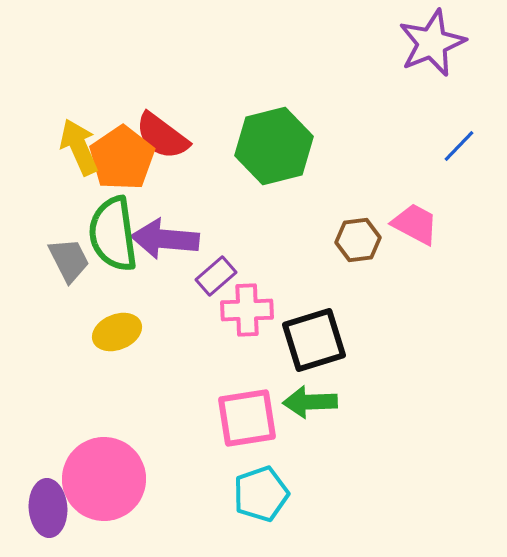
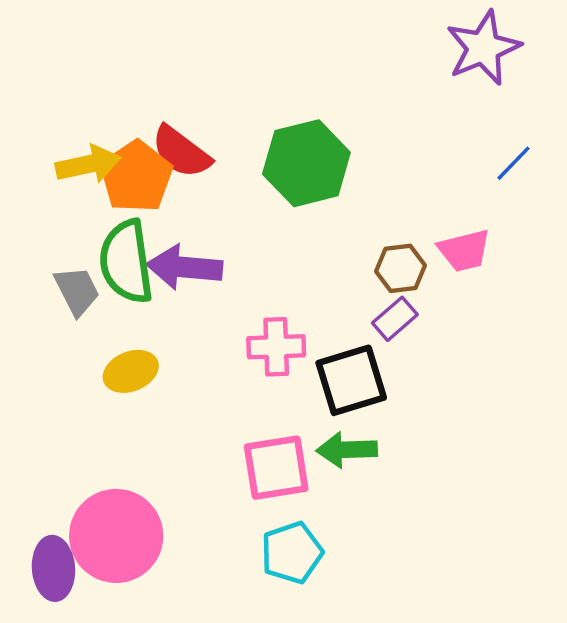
yellow arrow: (79, 147) -> (88, 164), turned 102
pink trapezoid: (415, 224) -> (464, 250), turned 138
purple rectangle: (216, 276) -> (395, 319), moved

